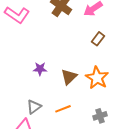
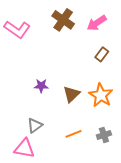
orange line: (63, 109) -> (74, 134), moved

